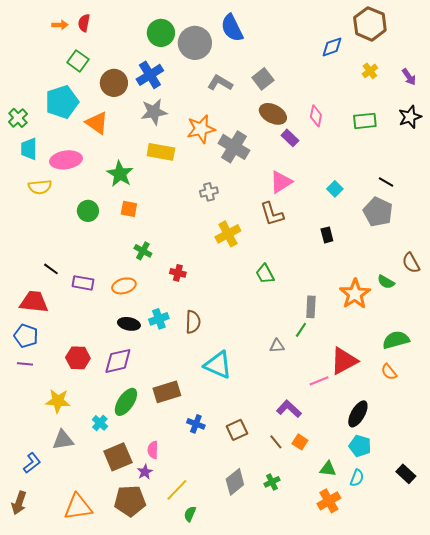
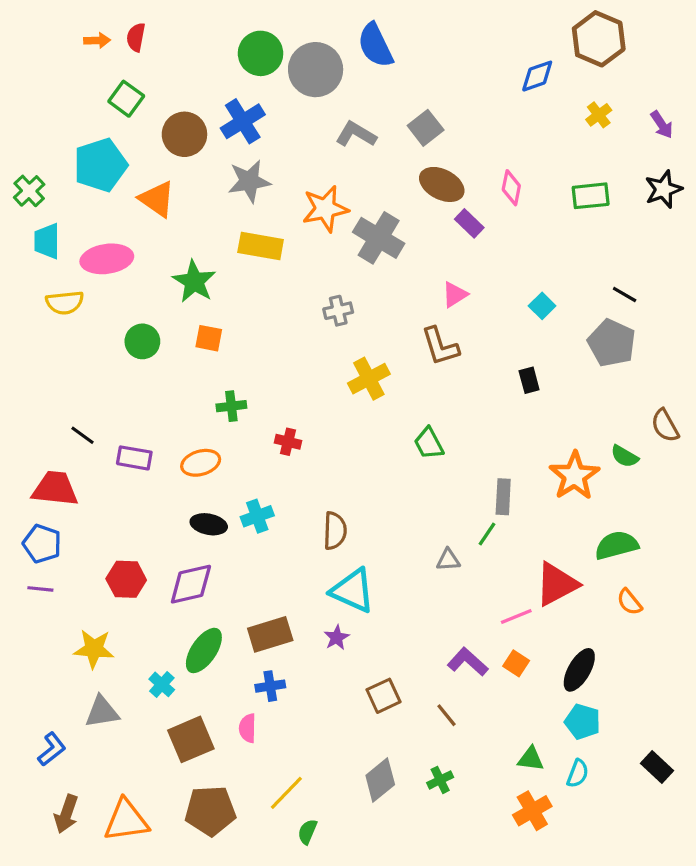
pink triangle: (281, 182) -> (455, 294), size x0.7
green cross: (143, 251) -> (231, 406), turned -36
brown semicircle: (193, 322) -> (335, 531), moved
green semicircle: (396, 340) -> (616, 545), moved
blue cross: (196, 424) -> (270, 686), moved, turned -30
orange square: (300, 442) -> (516, 663), moved
purple star: (145, 472) -> (337, 638), moved
brown arrow: (19, 503) -> (66, 814), moved

